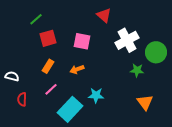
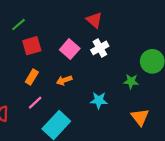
white cross: (127, 40) -> (100, 48), moved, size x0.7
pink square: (82, 41) -> (70, 49), turned 30
cyan star: (96, 95) -> (99, 100), moved

